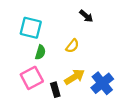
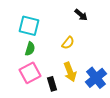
green semicircle: (40, 52) -> (30, 49), moved
yellow arrow: (75, 77) -> (70, 72), turned 102

